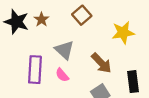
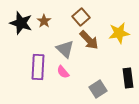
brown arrow: (101, 63) -> (89, 40), moved

